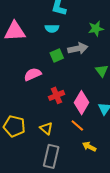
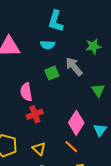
gray arrow: (78, 49) -> (74, 67), turned -120
pink semicircle: (33, 74) -> (26, 92), turned -78
red cross: (57, 95) -> (35, 114), moved

